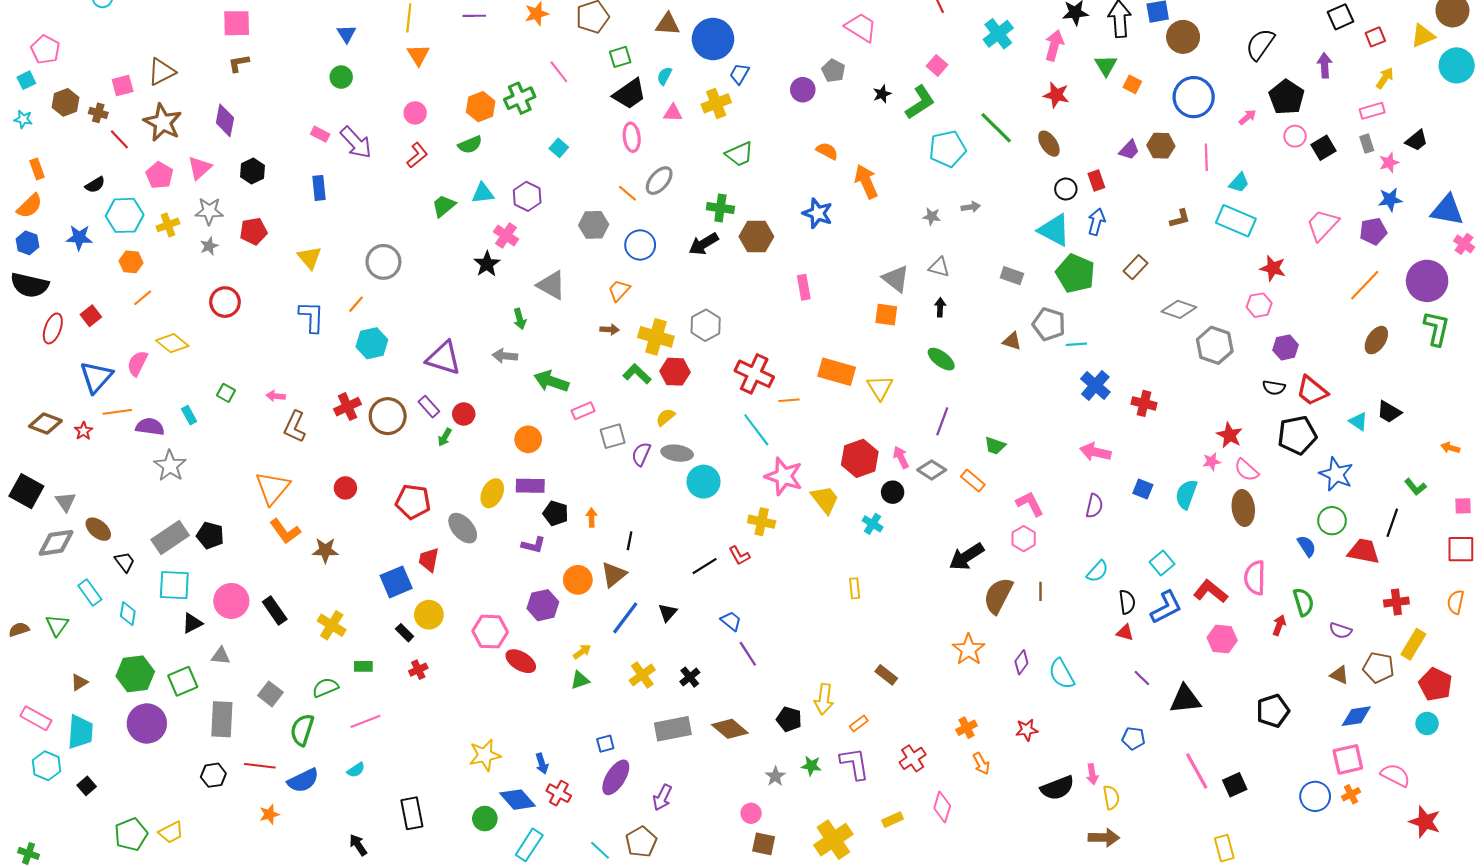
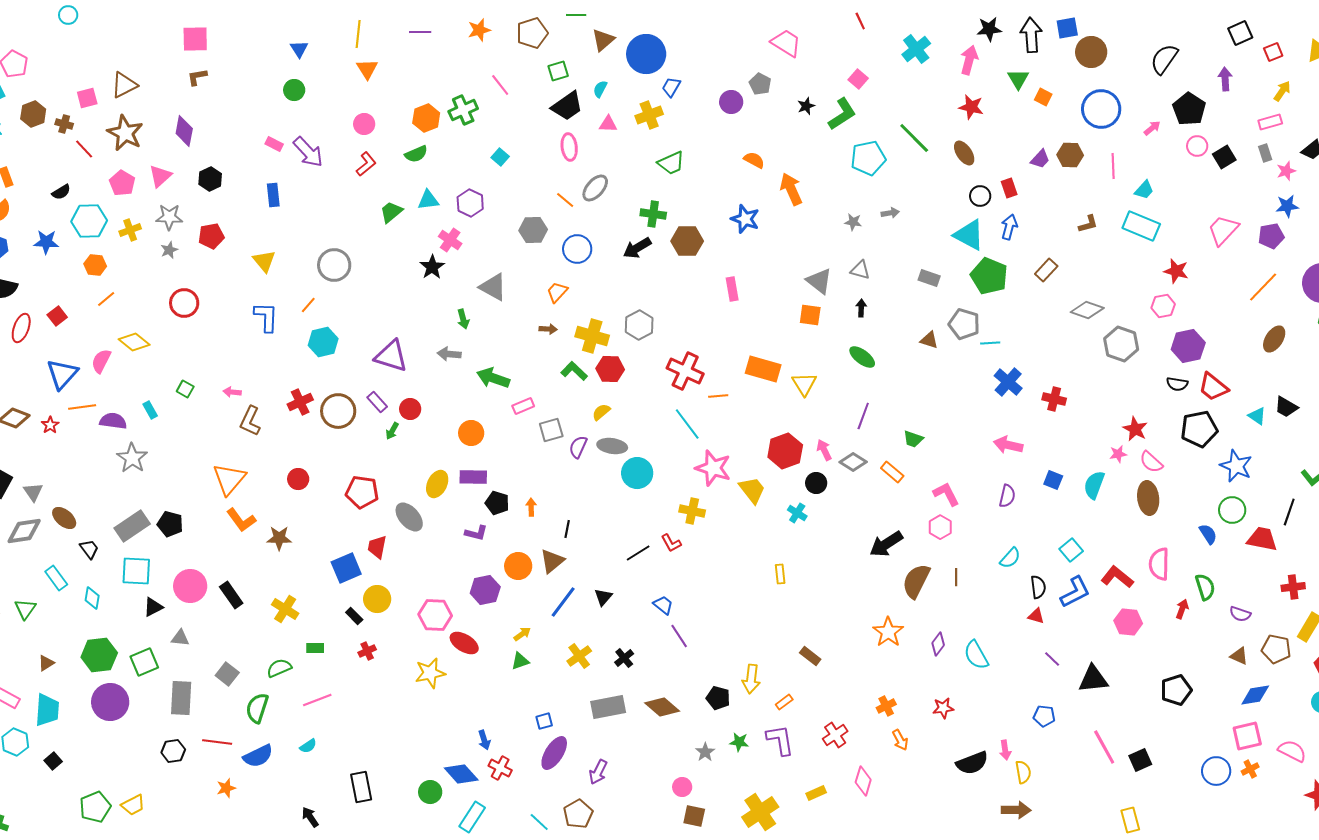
brown triangle: (668, 24) -> (603, 40), turned -45
purple hexagon: (1286, 347) -> (1188, 346), size x1.4
yellow star: (485, 755) -> (430, 673), moved

